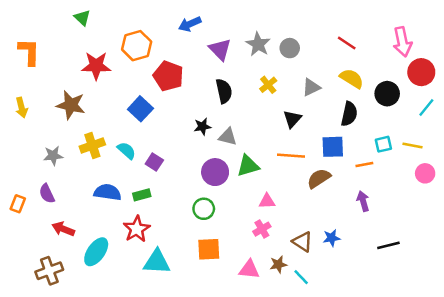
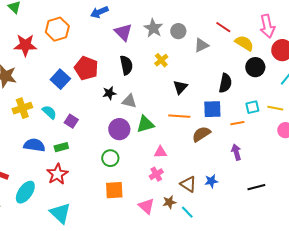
red pentagon: (168, 76) -> (86, 68), moved
yellow semicircle: (352, 78) -> (244, 43), moved
gray triangle: (311, 87) -> (201, 45), moved
cyan triangle: (157, 262) -> (60, 213), moved, turned 40
pink triangle: (249, 269) -> (146, 206), turned 36

